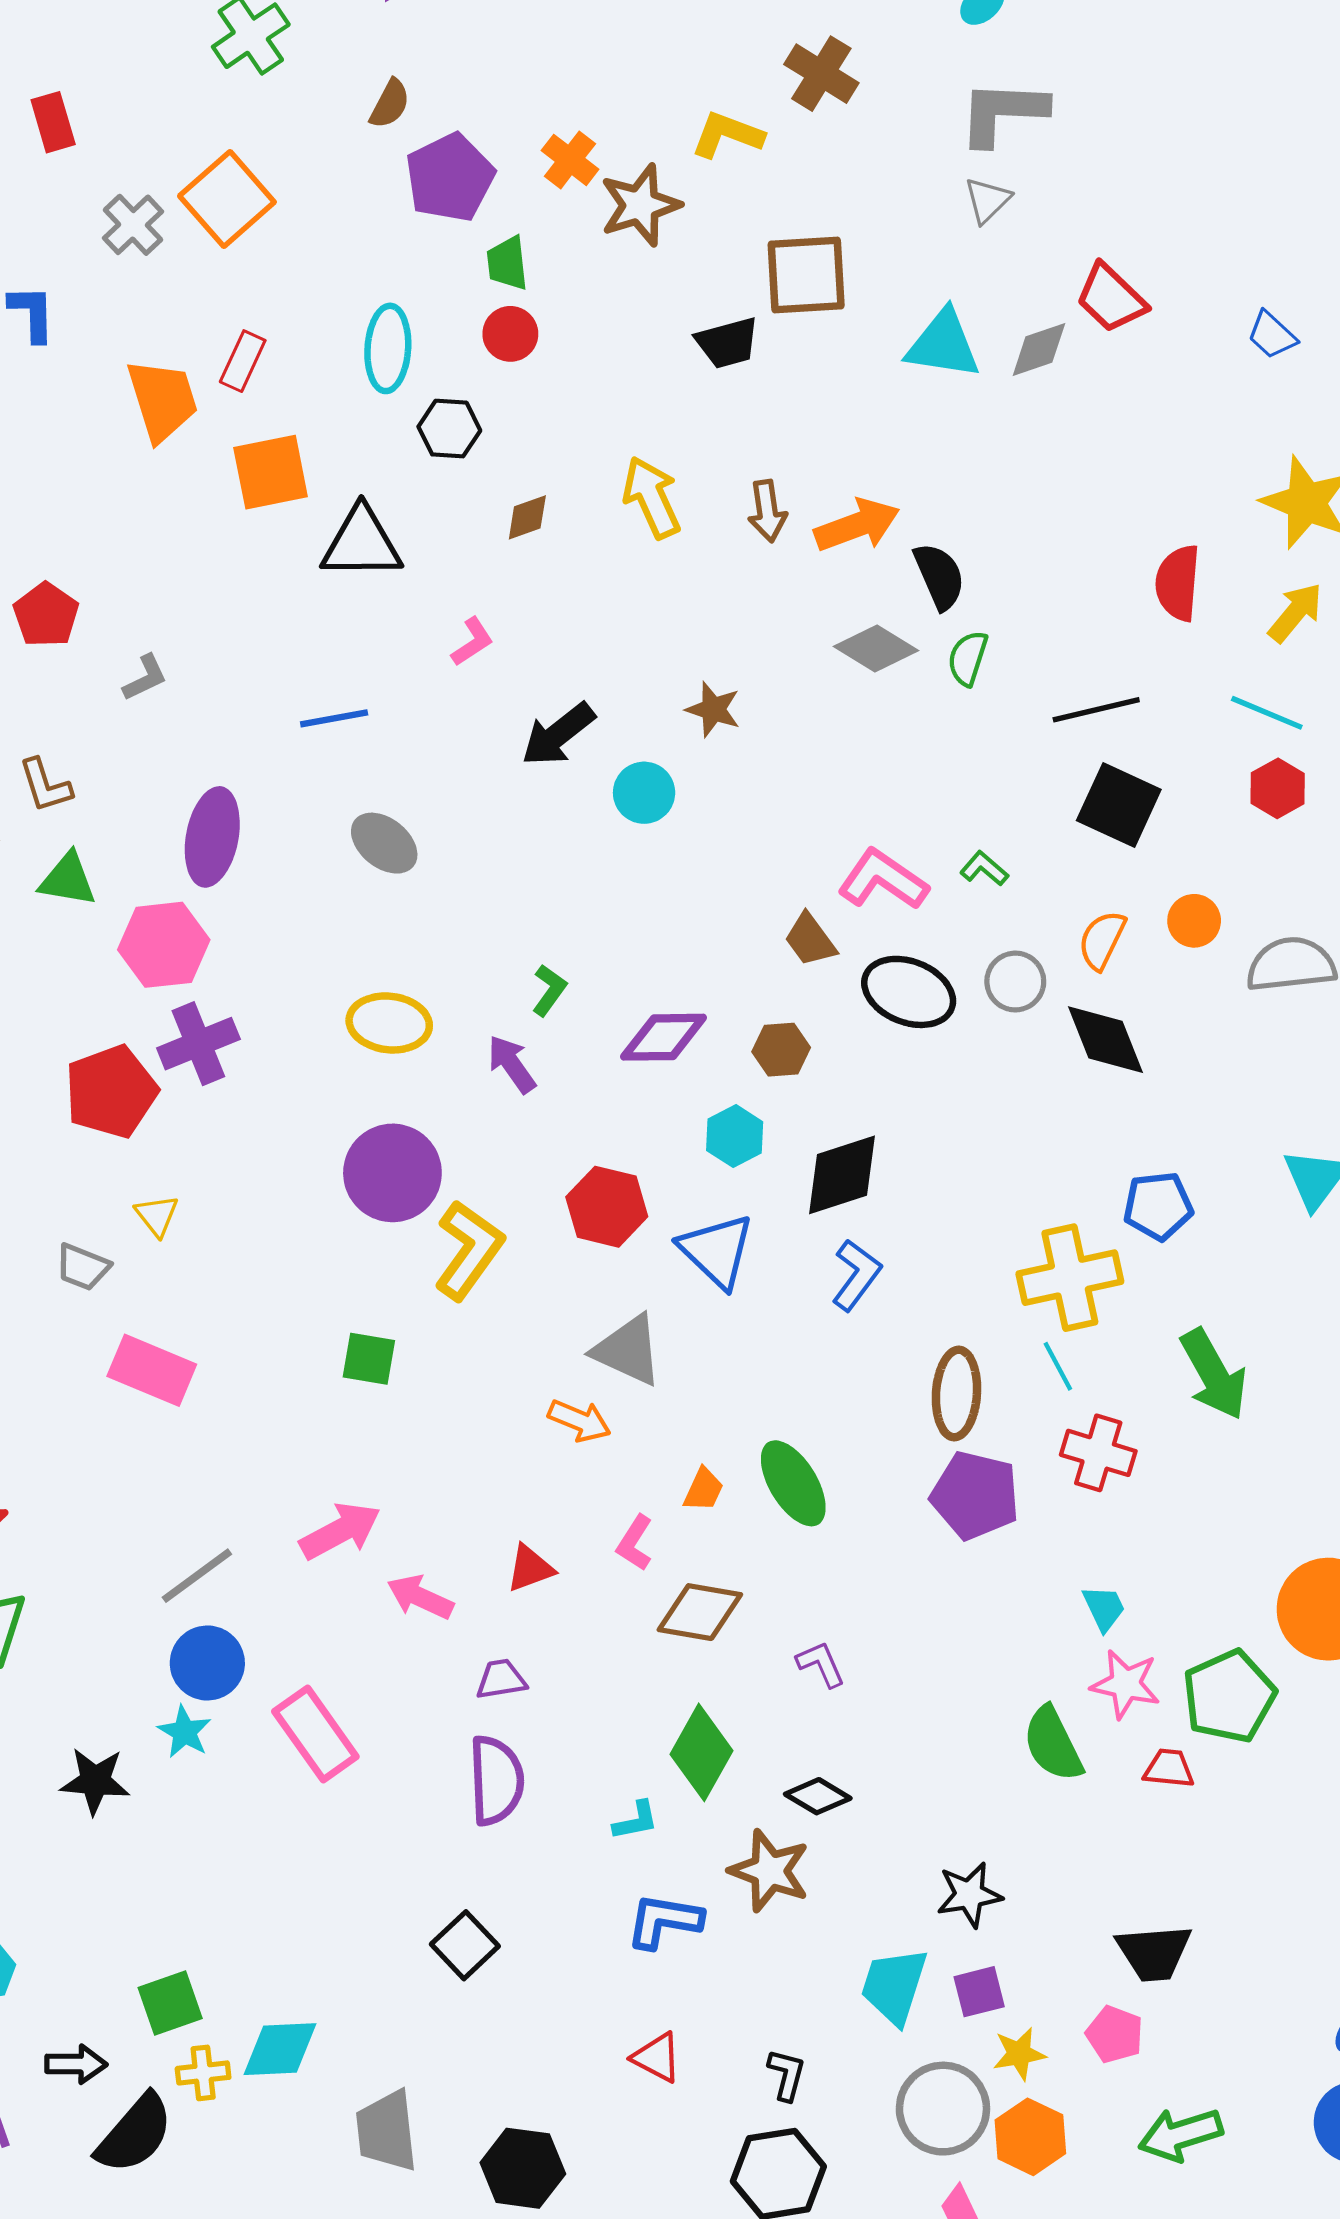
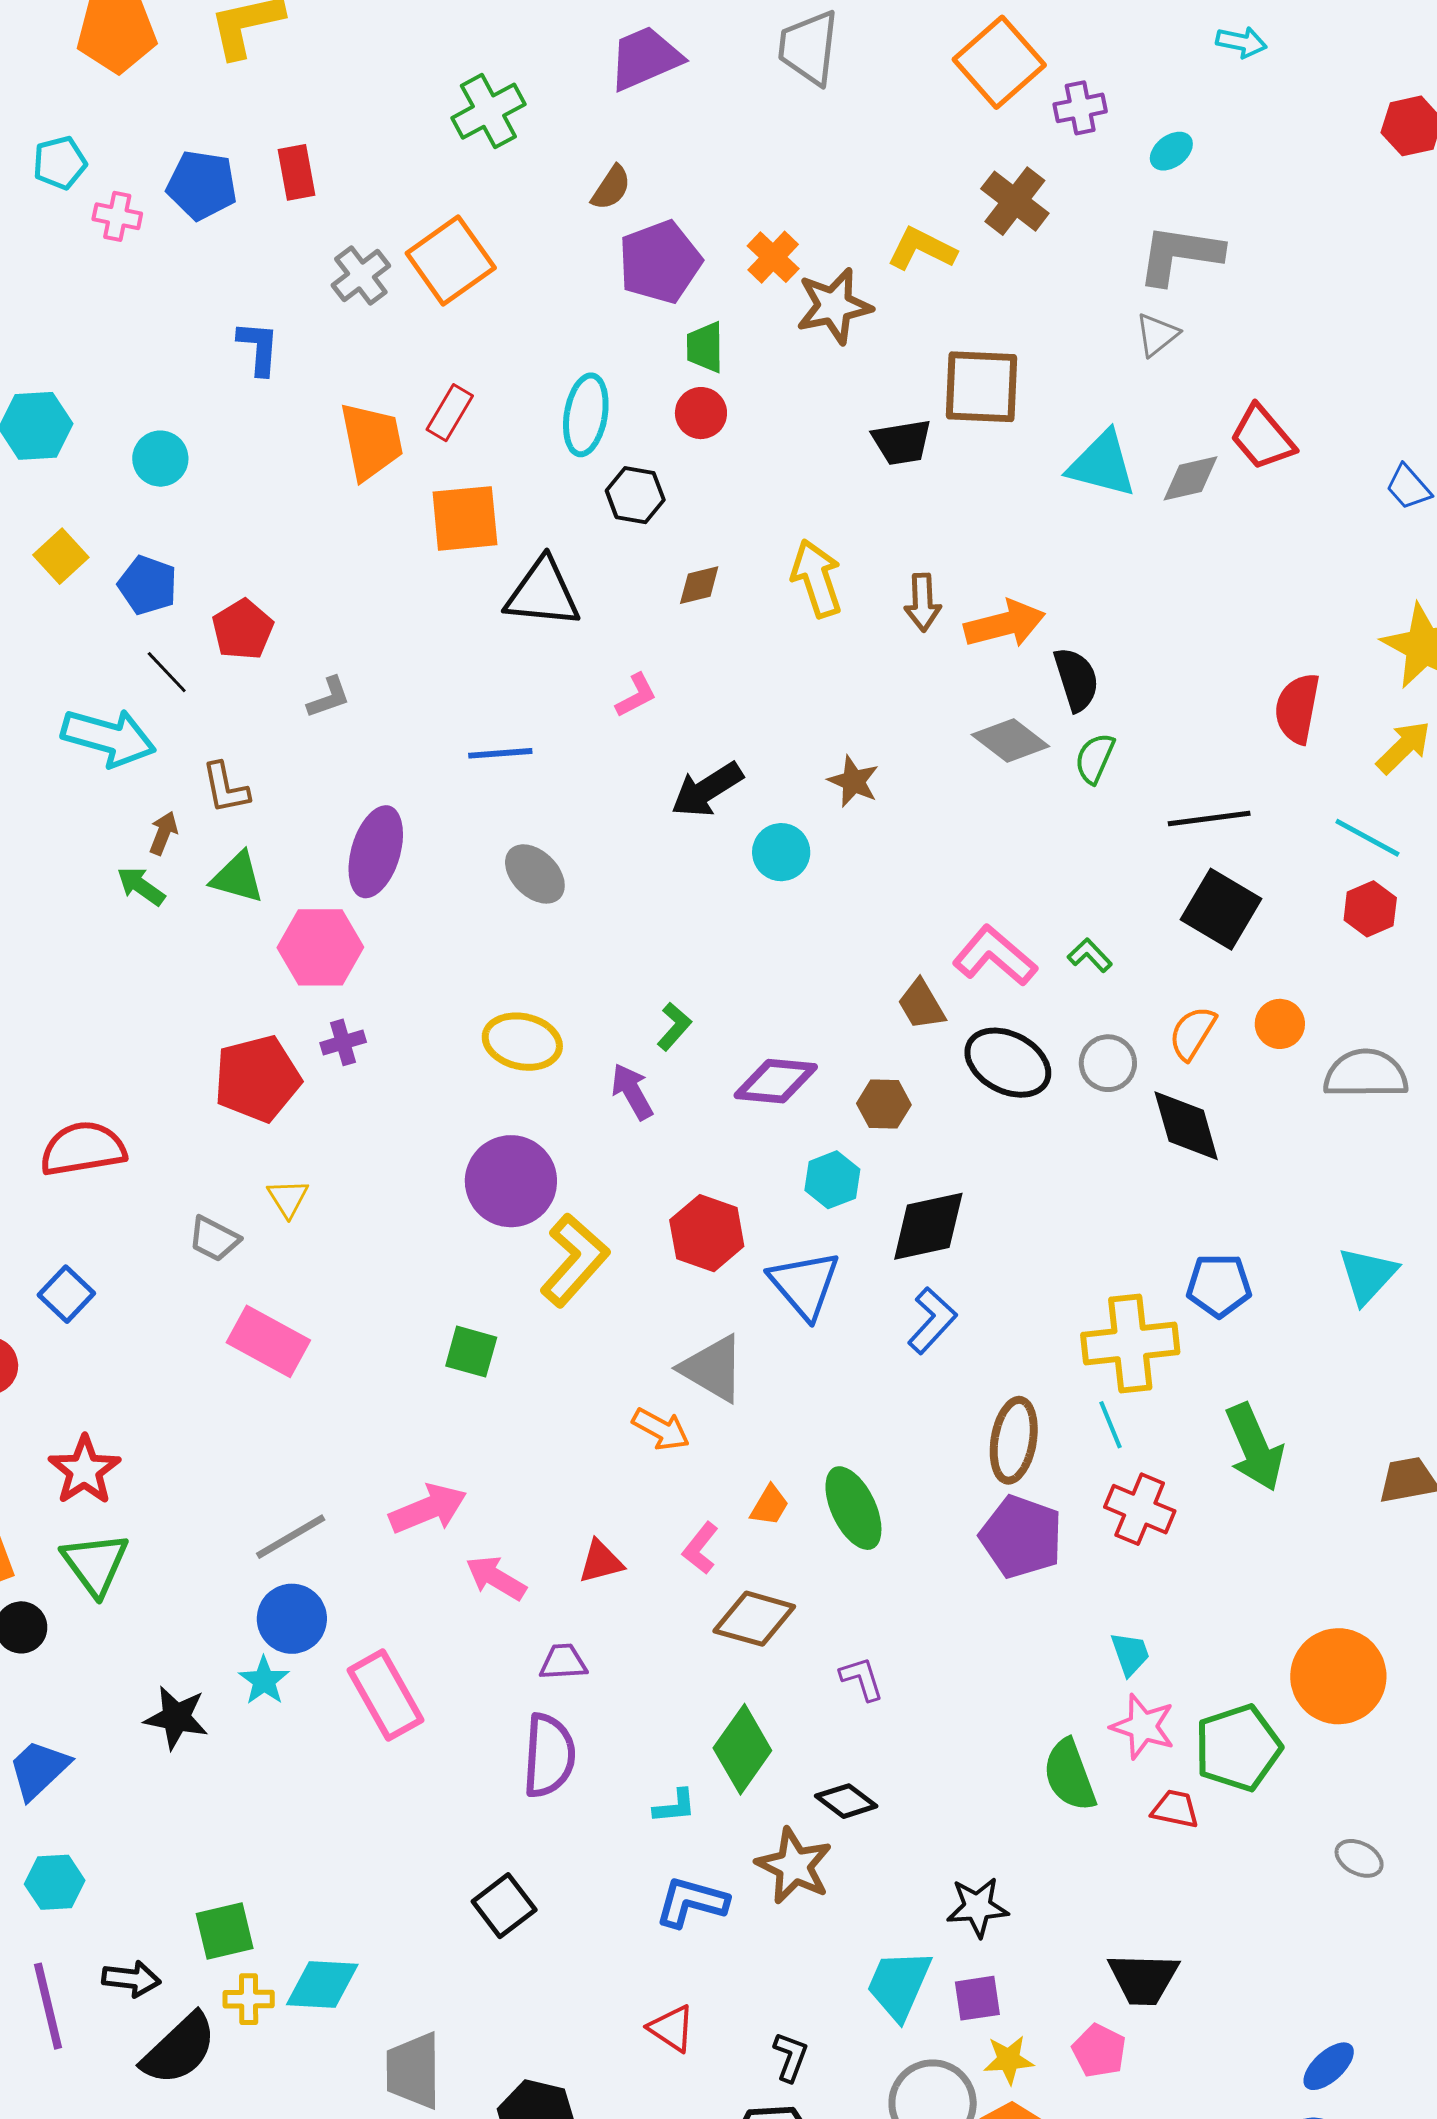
purple cross: (198, 1044) -> (343, 1042), size x0.6

